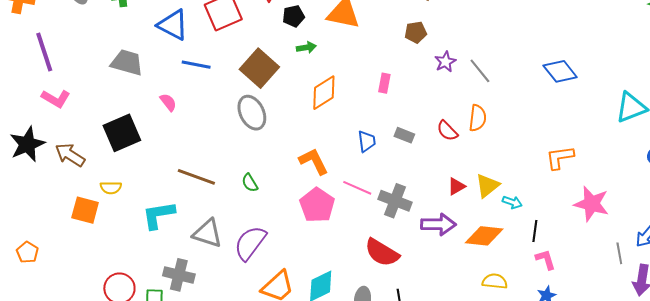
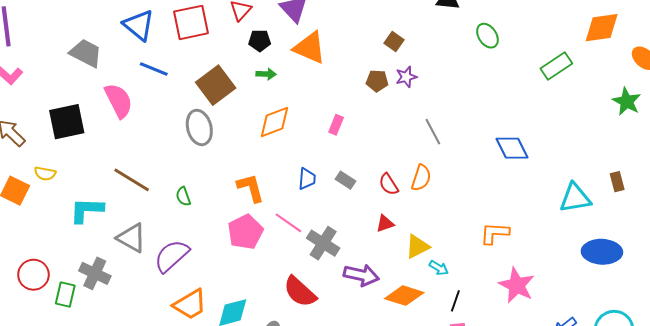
purple star: (445, 62) -> (406, 77), moved
pink semicircle: (168, 102) -> (119, 101), size x1.8
red triangle: (456, 186) -> (385, 224), moved

